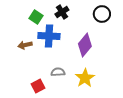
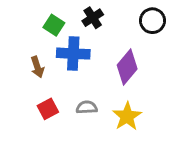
brown arrow: (25, 45) -> (37, 67), turned -96
red square: (38, 86) -> (48, 109), moved

